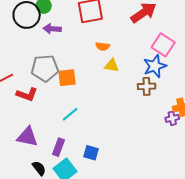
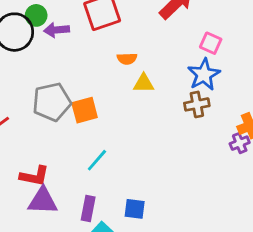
purple arrow: (52, 29) -> (57, 30), moved
pink square: (163, 45) -> (211, 43), size x0.7
red L-shape: (27, 94) -> (34, 176), moved

